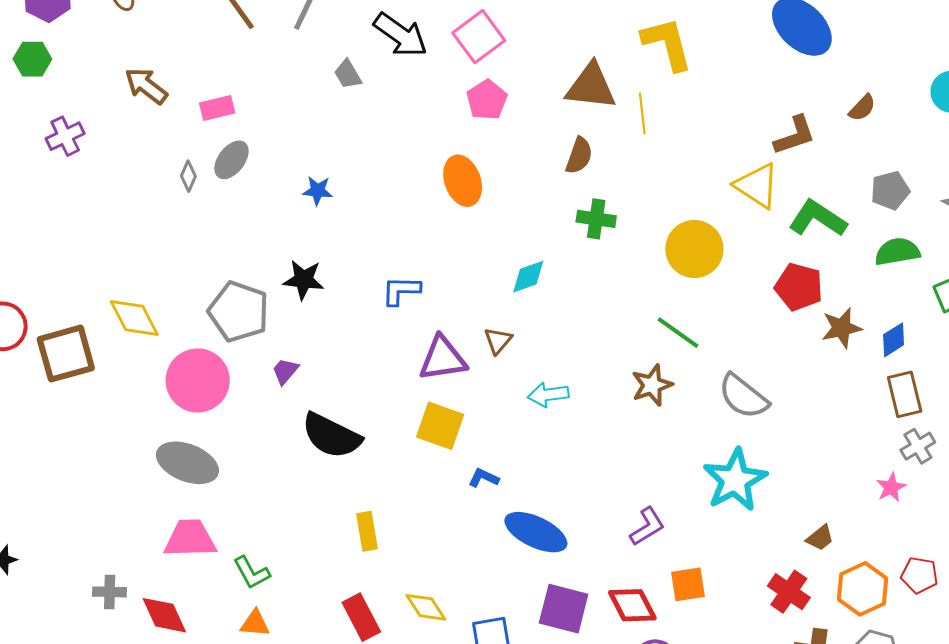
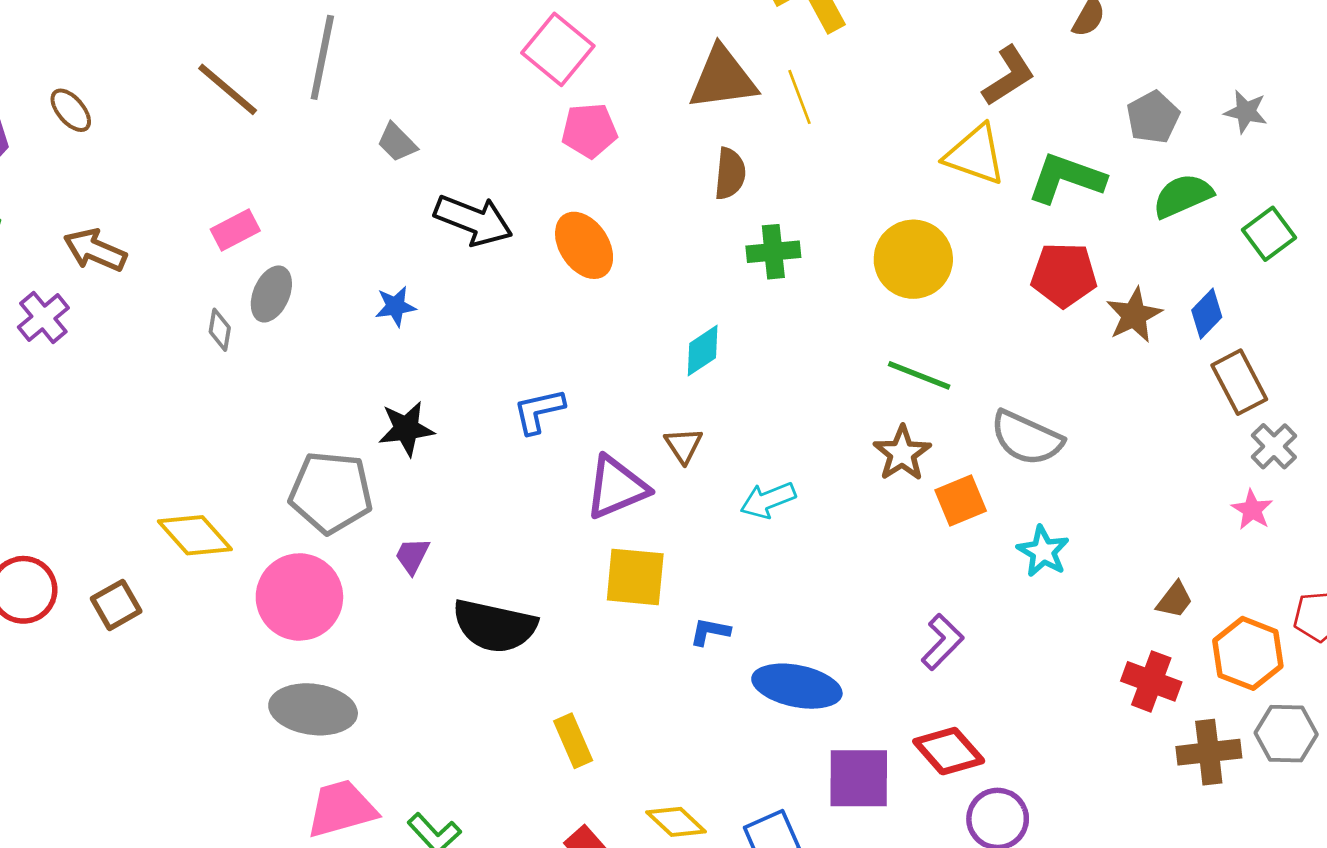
black arrow: (400, 35) -> (473, 220), moved
brown arrow: (146, 86) -> (95, 250), moved
pink pentagon: (487, 100) -> (589, 130), turned -30
brown square: (66, 354) -> (116, 605), size x0.6
cyan star: (735, 480) -> (1043, 551), size x0.6
orange square: (688, 584) -> (961, 501), moved

